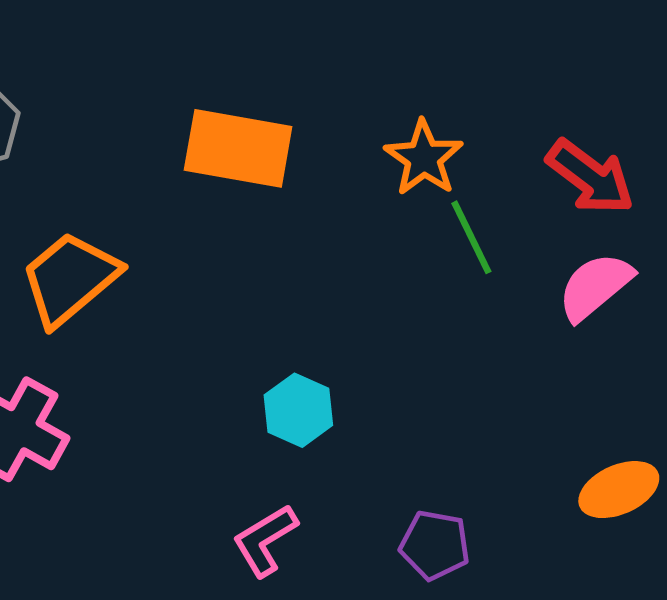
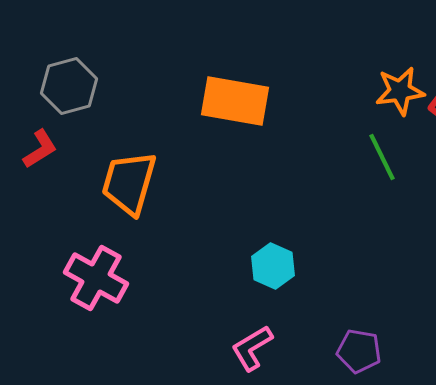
orange star: (424, 158) -> (400, 91), moved, turned 30
orange trapezoid: (70, 279) -> (129, 183), turned -34

